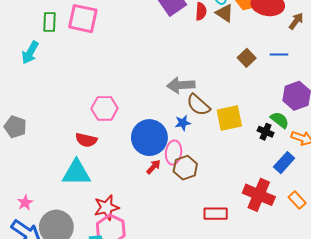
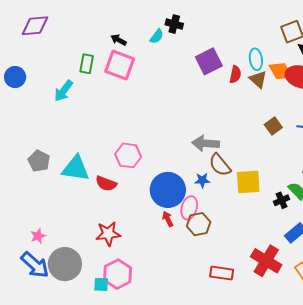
black cross: (266, 132) -> (282, 200), turned 35
red arrow: (153, 167) -> (168, 219), turned -77
cyan triangle: (76, 173) -> (76, 168), moved
red star: (107, 208) -> (108, 234), moved

